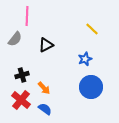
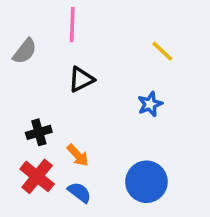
pink line: (27, 16) -> (72, 25), moved
gray semicircle: (15, 39) -> (25, 51), moved
blue circle: (91, 87) -> (146, 182), moved

